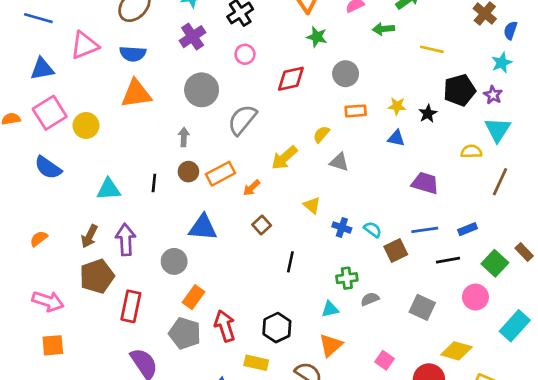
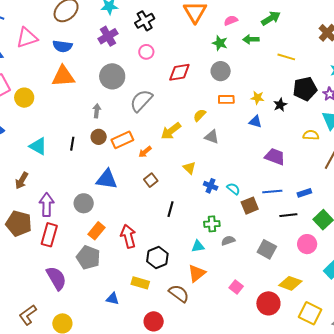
green star: (317, 37) -> (220, 43), moved
cyan triangle: (109, 189) -> (38, 146), turned 30
purple arrow: (126, 240) -> (47, 205), moved
brown pentagon: (97, 276) -> (19, 223), moved, turned 30
red arrow: (225, 326) -> (128, 236), moved

